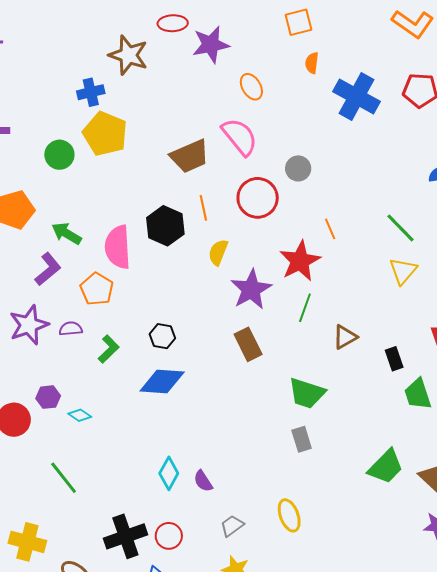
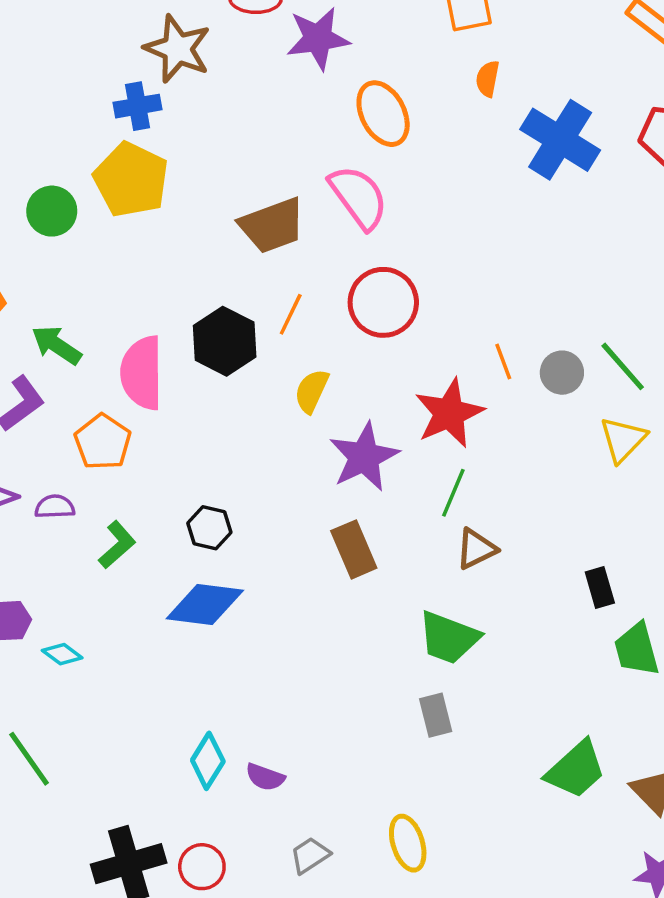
orange ellipse: (251, 87) -> (383, 114), size x1.4
blue cross: (91, 92) -> (138, 106), moved
gray circle: (298, 168) -> (562, 373), moved
orange line: (203, 208) -> (291, 314), turned 35
brown triangle: (345, 337) -> (476, 549), moved
purple semicircle: (203, 481) -> (265, 777), turned -40

